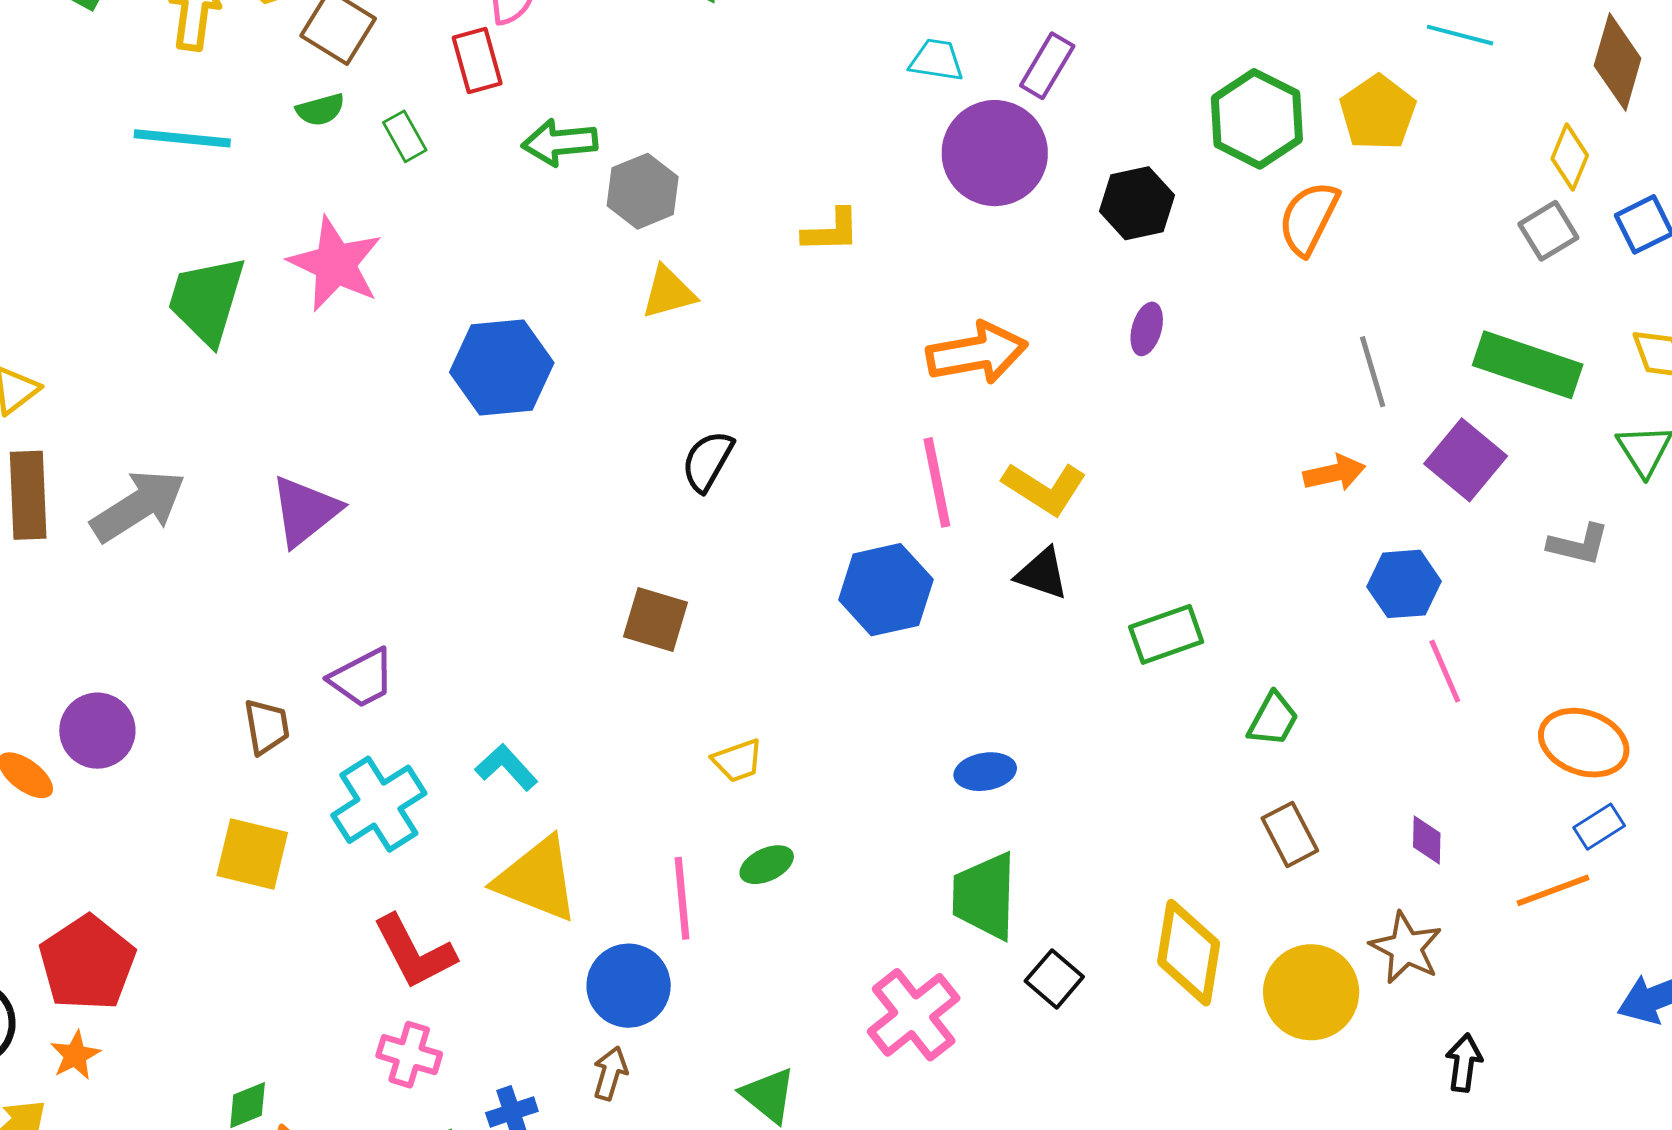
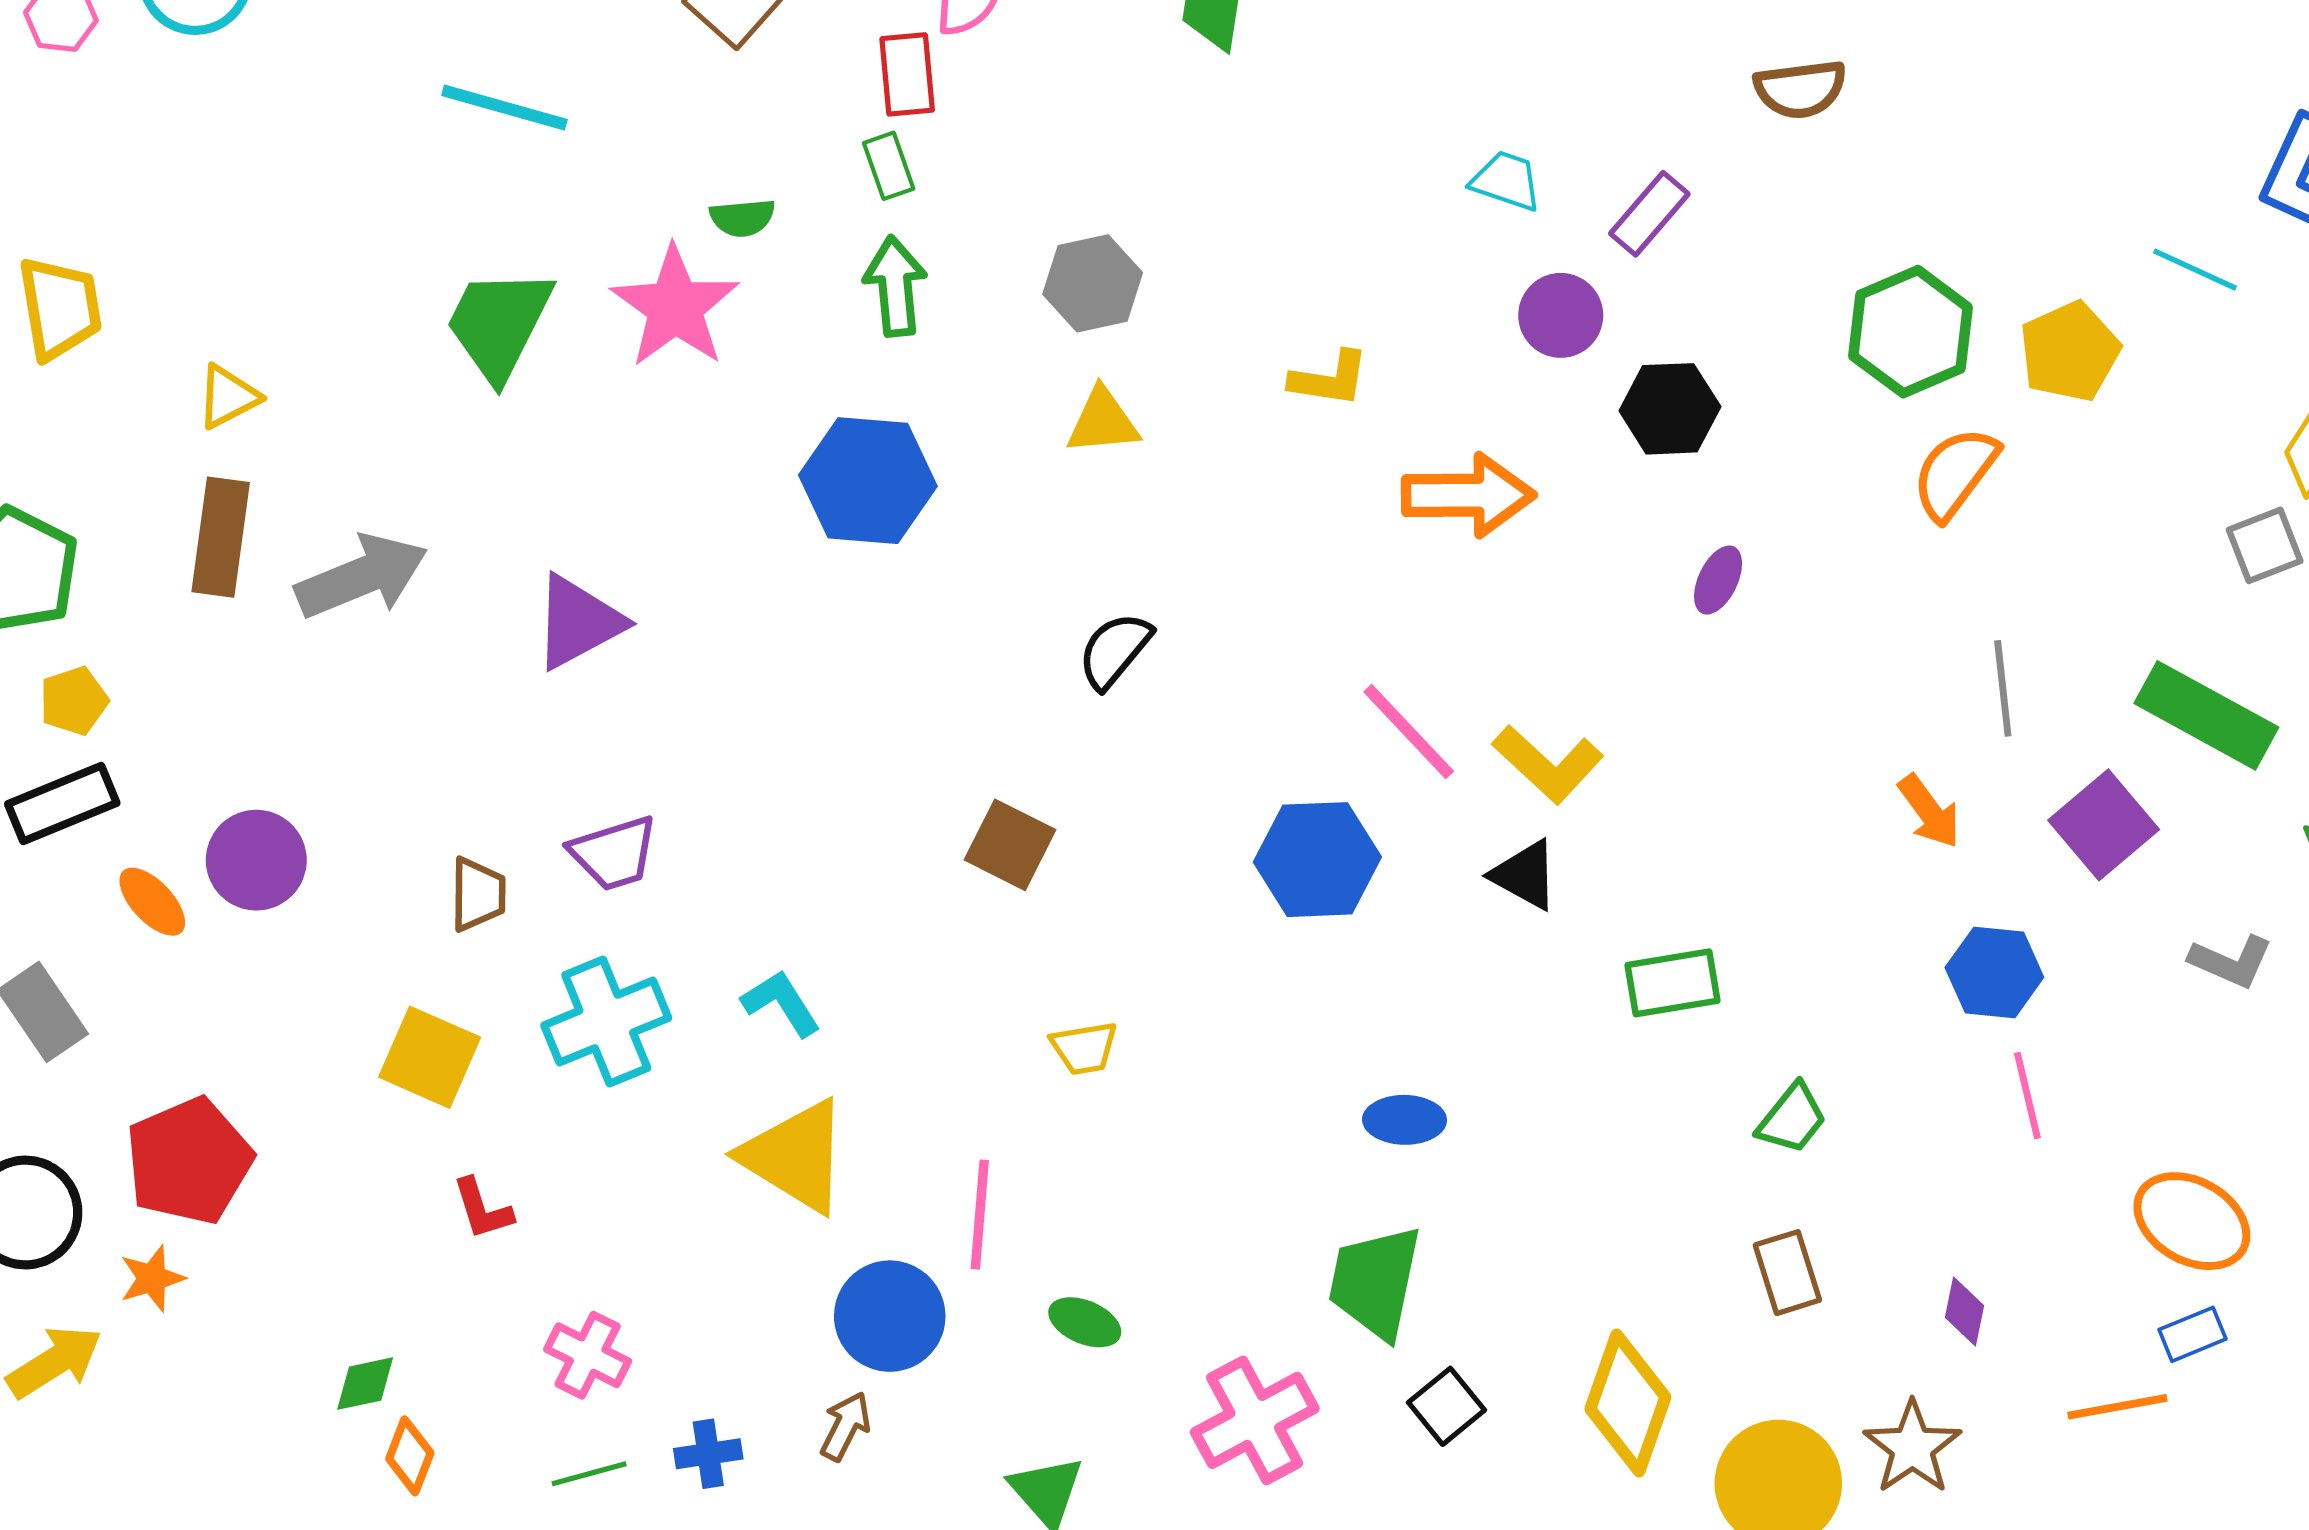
green semicircle: (320, 110) -> (742, 218), moved
green rectangle: (405, 136) -> (889, 166), moved
green arrow: (560, 142) -> (895, 286), moved, turned 80
purple circle: (995, 153) -> (1561, 315), size x0.6
black hexagon: (1137, 203) -> (1670, 409), moved
orange arrow: (977, 353) -> (1468, 495), moved
orange arrow: (1334, 473) -> (1929, 811), turned 56
pink line: (937, 482) -> (1409, 732), turned -42
green ellipse: (767, 865) -> (1085, 1322), moved, turned 38
red L-shape: (414, 952) -> (482, 1209), moved, size x0.6

